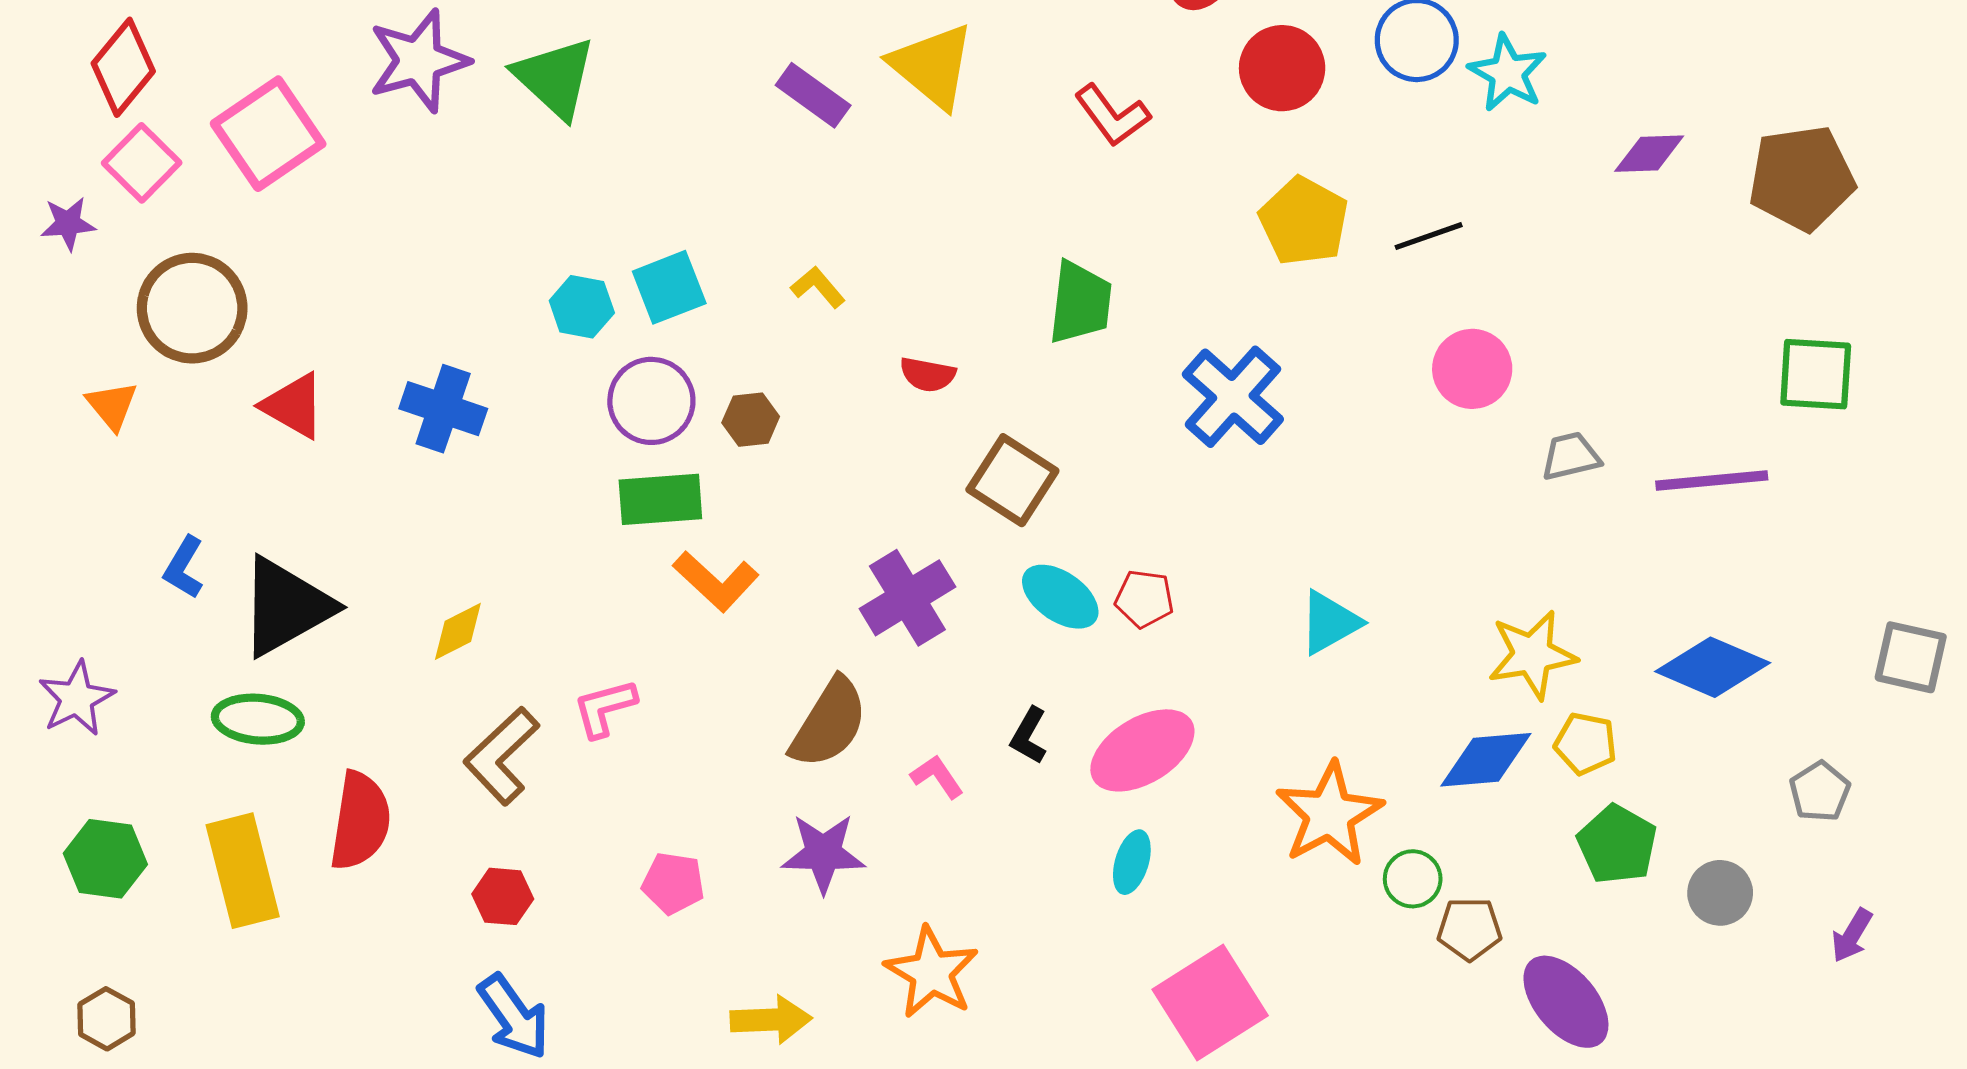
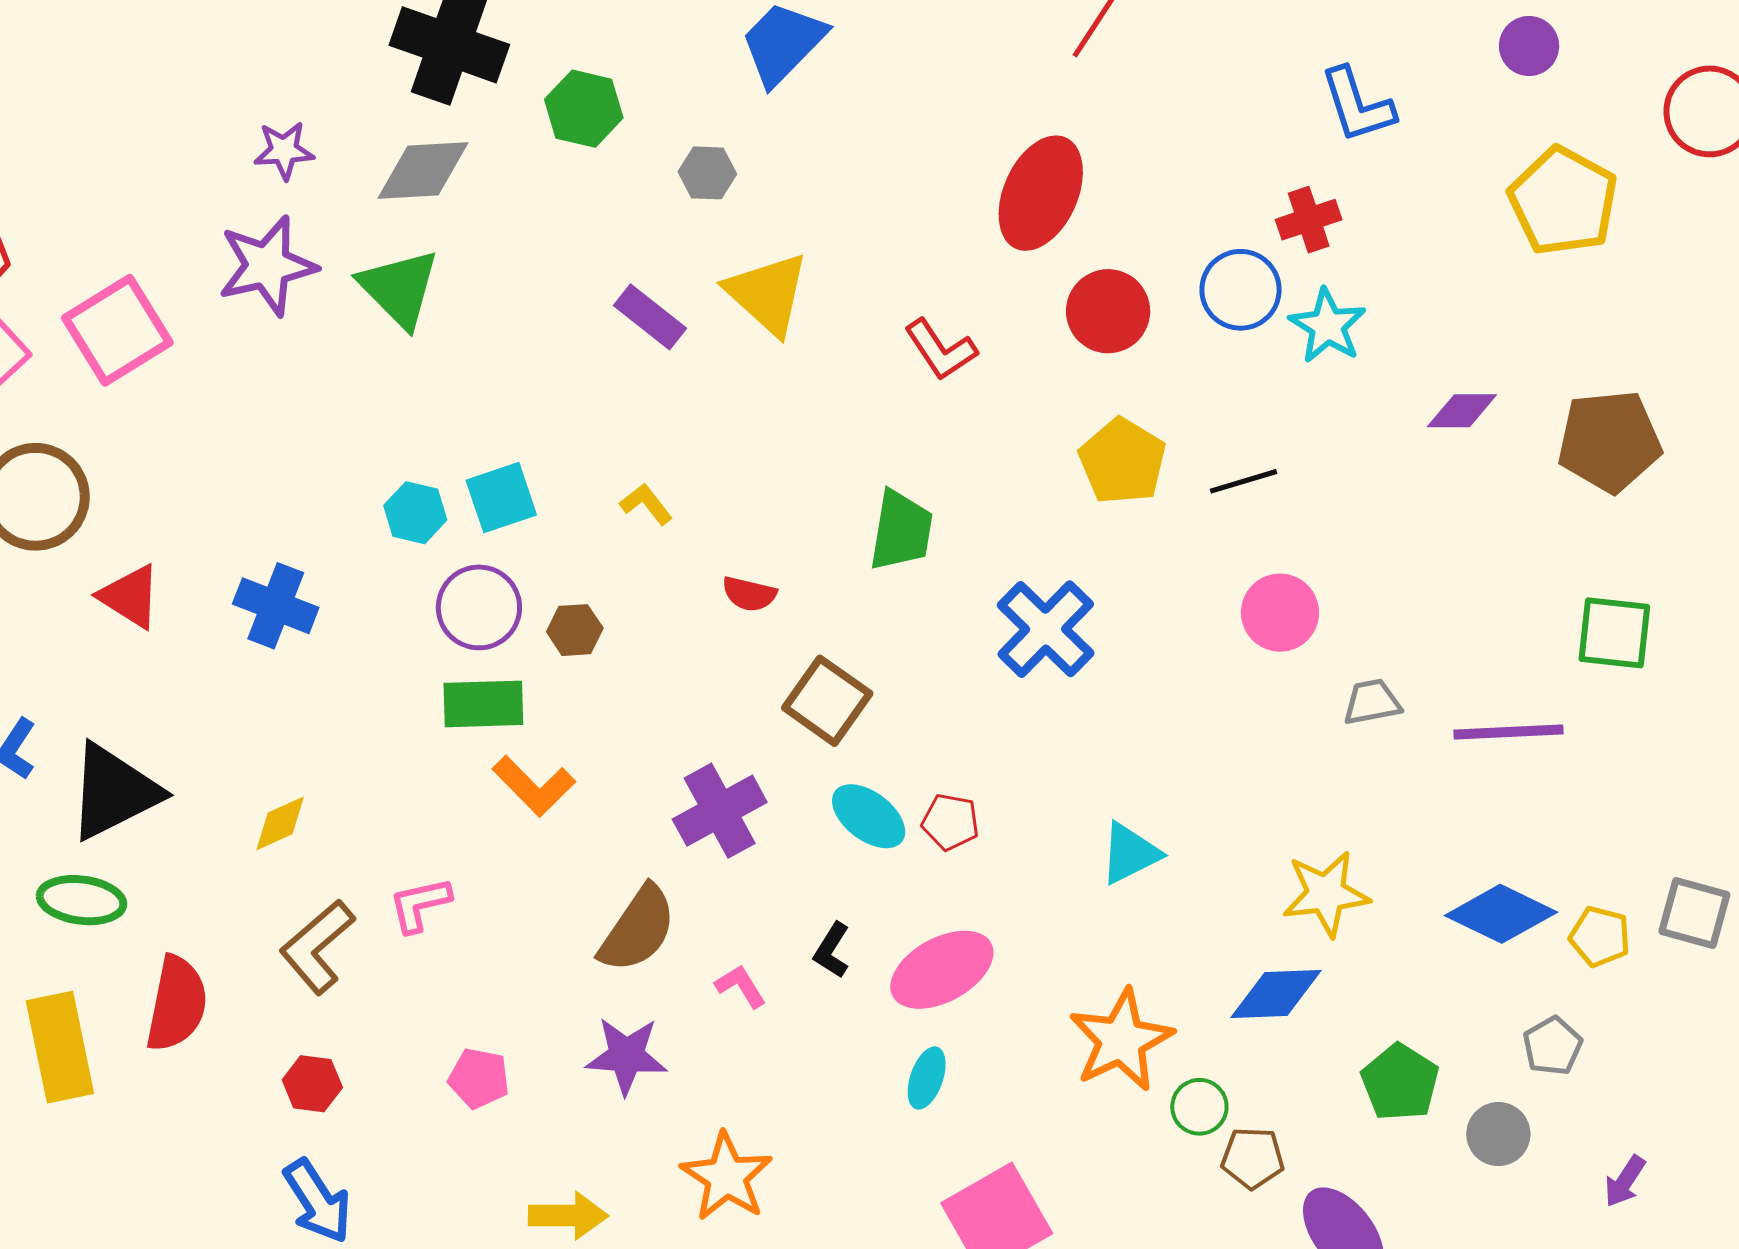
yellow pentagon: (1586, 744) -> (1600, 937), moved
gray pentagon: (1820, 792) -> (1552, 1046), moved

